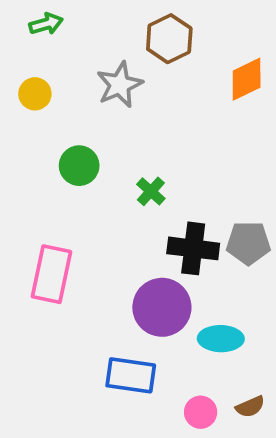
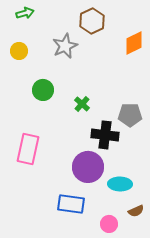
gray pentagon: (248, 243) -> (130, 115), moved
brown semicircle: (250, 407) -> (136, 211), moved

